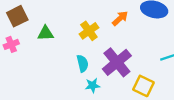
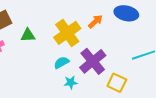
yellow cross: (89, 31) -> (67, 33), size x1.5
cyan semicircle: (82, 63) -> (61, 63), turned -105

